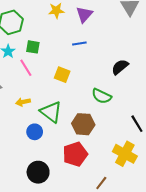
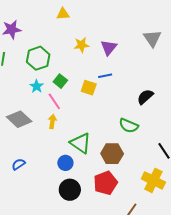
green square: (33, 47) -> (60, 81), turned 32
yellow square: (62, 75) -> (89, 88), moved
yellow arrow: (23, 102) -> (52, 122), moved, turned 112
black circle: (38, 172) -> (70, 190), moved

